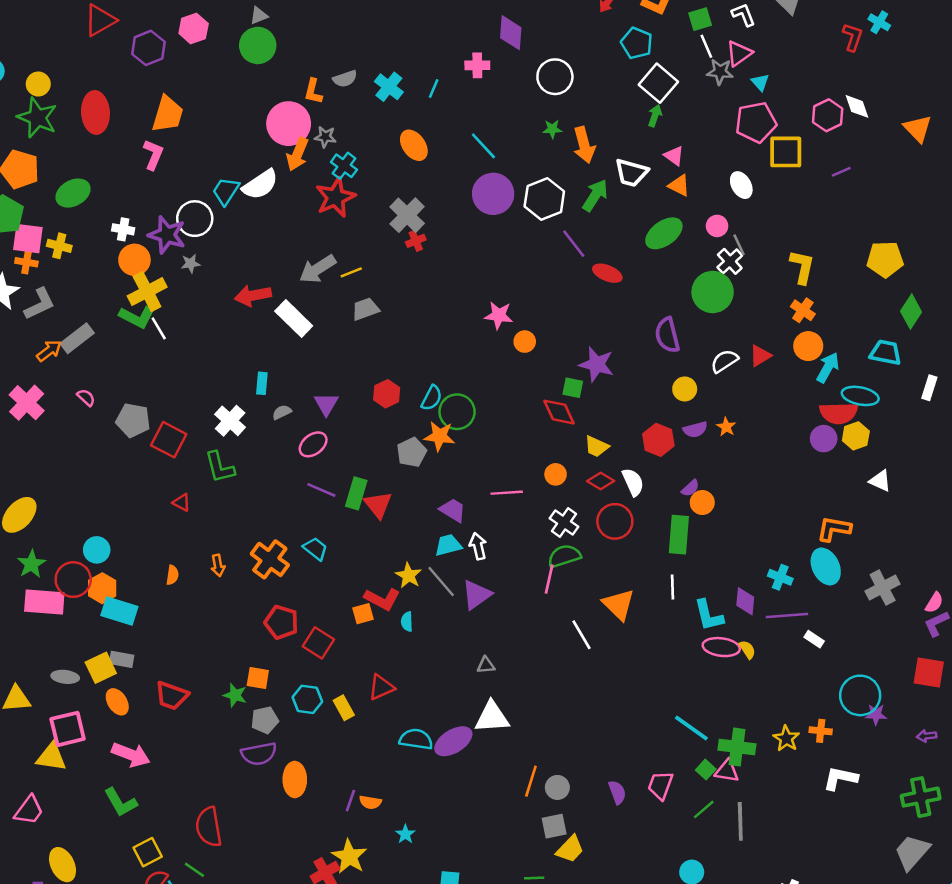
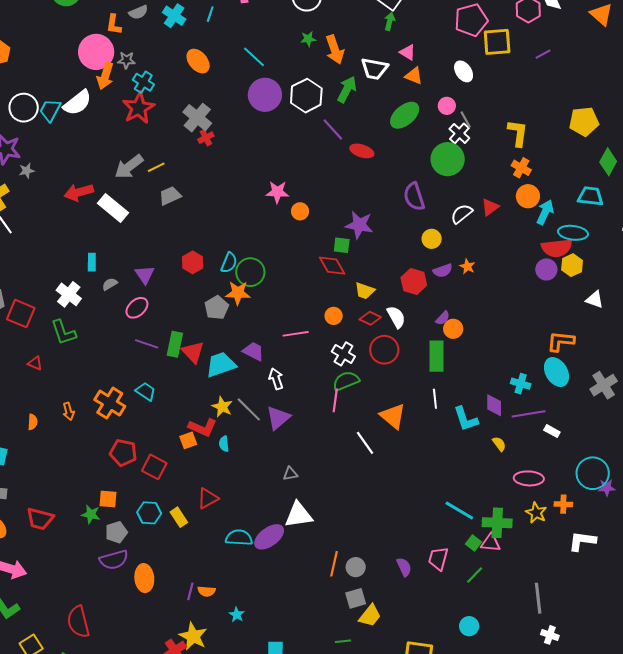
white circle: (195, 219) -> (24, 108), moved
cyan trapezoid: (448, 545) -> (221, 365), moved, size x1.4
pink ellipse: (721, 647) -> (529, 478), moved
gray line: (740, 821) -> (538, 598), moved

